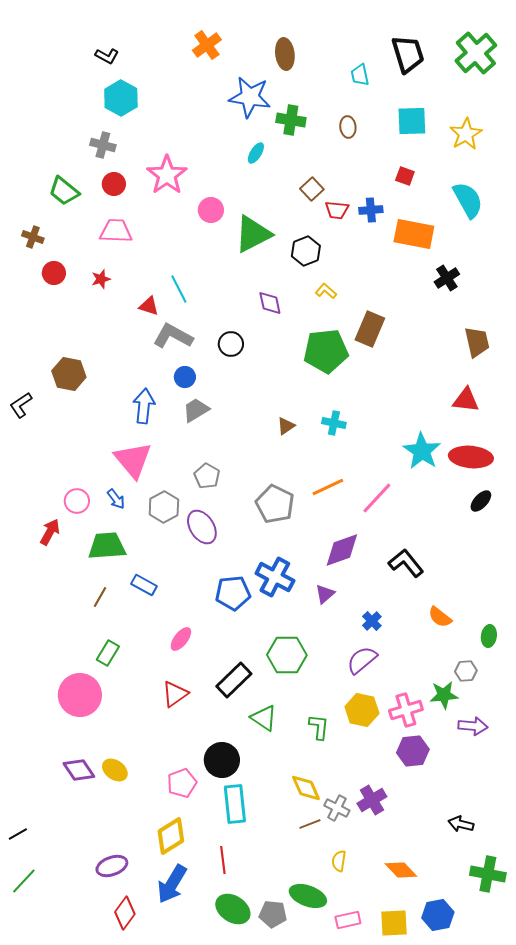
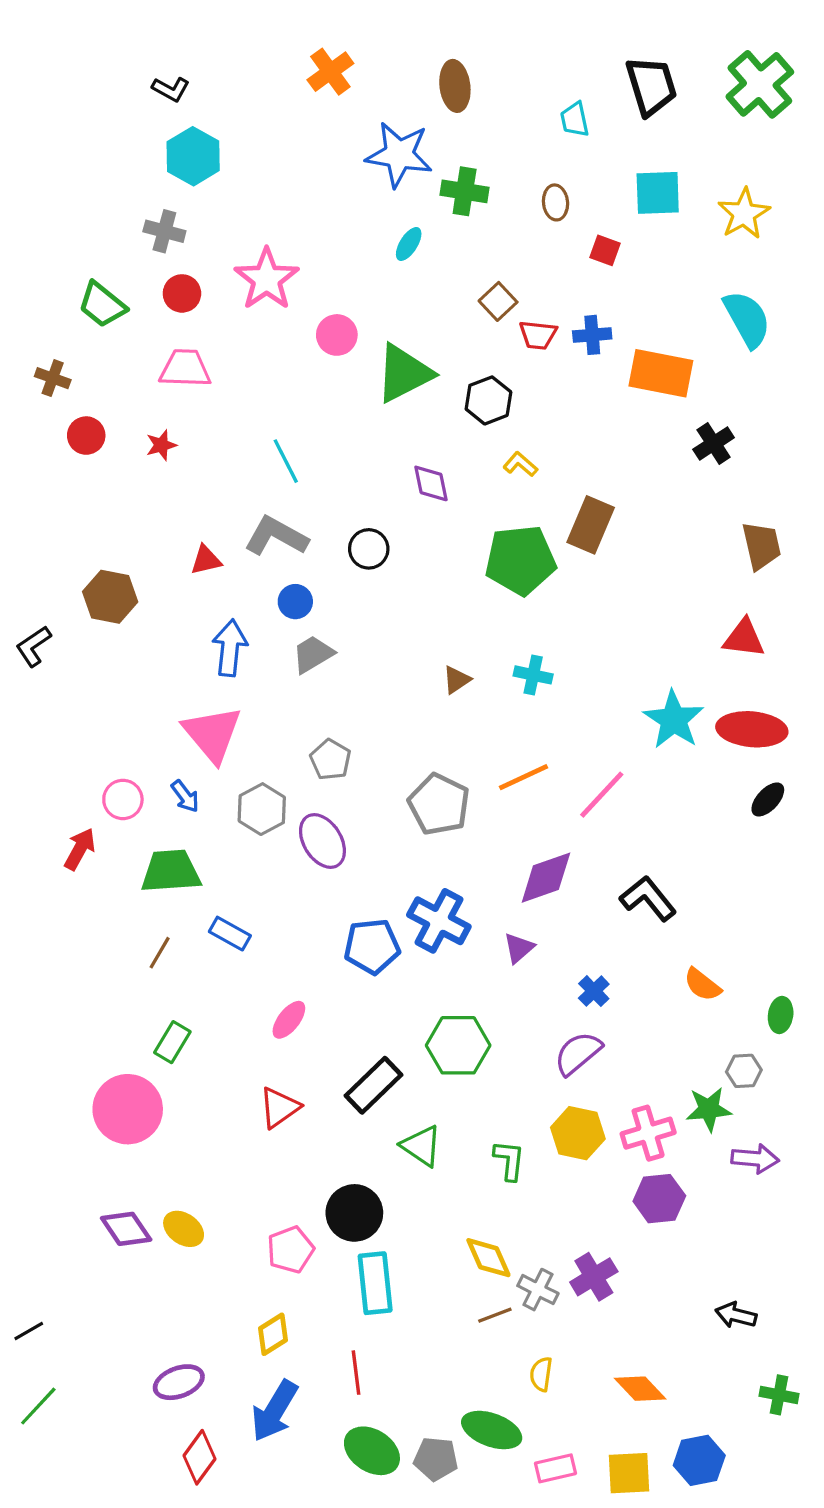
red square: (405, 176) -> (605, 250), moved
red triangle: (149, 306) -> (206, 560), moved, turned -30
yellow diamond: (171, 836) -> (273, 1334), size x0.7
green cross: (488, 874) -> (779, 1395), size x0.7

